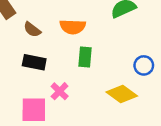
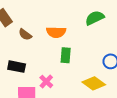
black rectangle: (34, 62) -> (17, 67), moved

